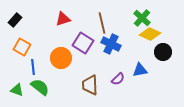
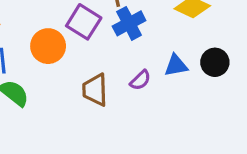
blue cross: (111, 44) -> (129, 23), turned 36
black circle: (163, 52) -> (215, 62), moved

